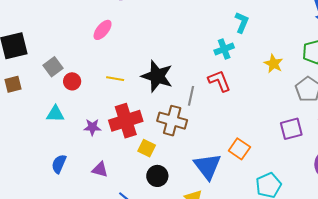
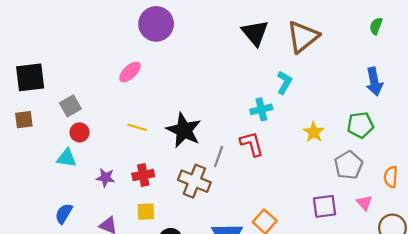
red circle: (72, 81) -> (80, 132), moved
red cross: (126, 121) -> (143, 175), size x0.6
yellow square: (147, 148) -> (146, 212), moved, turned -36

